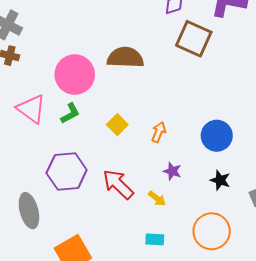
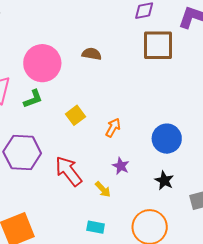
brown square: (194, 39) -> (158, 45), turned -32
brown semicircle: (125, 58) -> (92, 54), size x0.6

